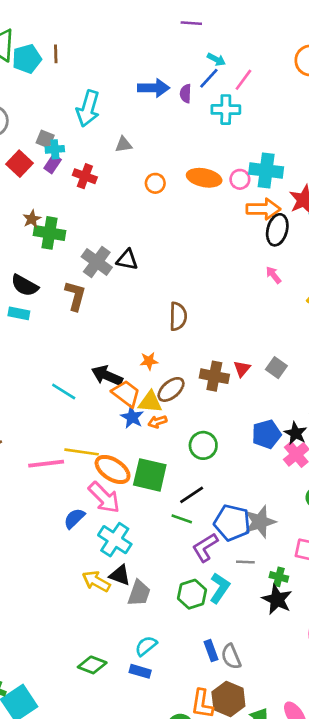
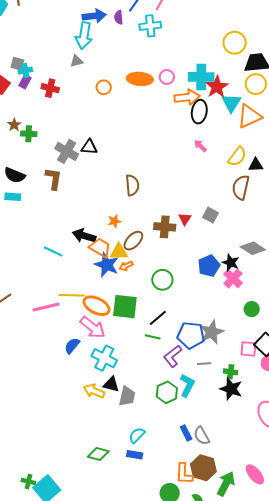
cyan arrow: (88, 109) -> (84, 36), moved
cyan cross: (266, 171) -> (201, 77), moved
green cross: (49, 233) -> (29, 134), size x0.7
blue star: (132, 417) -> (107, 265), size x1.4

